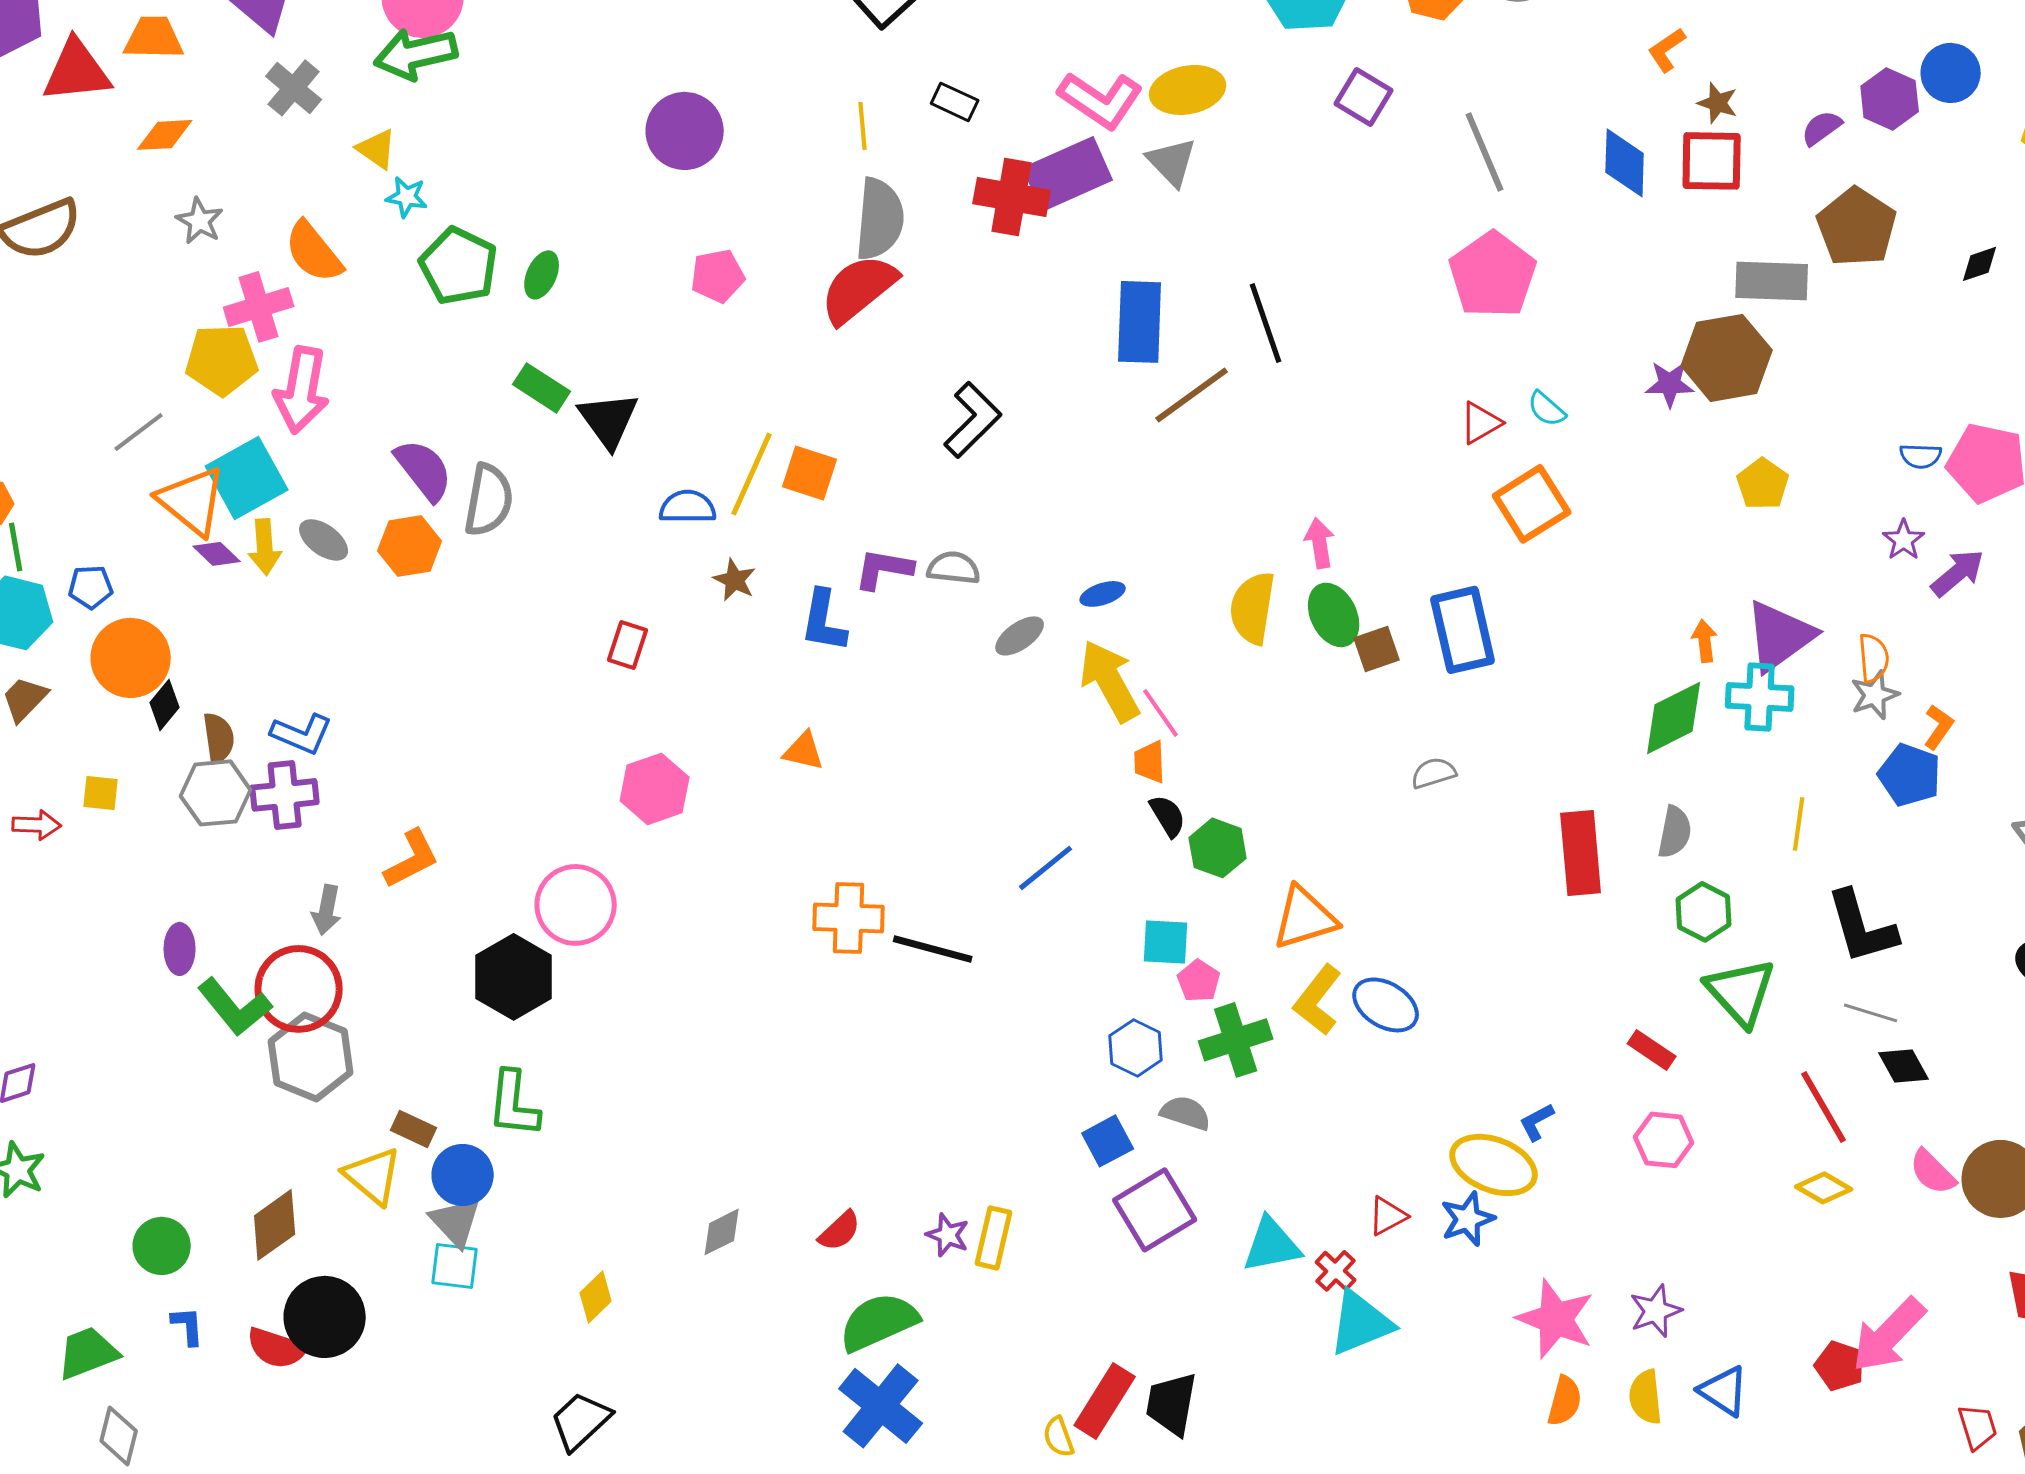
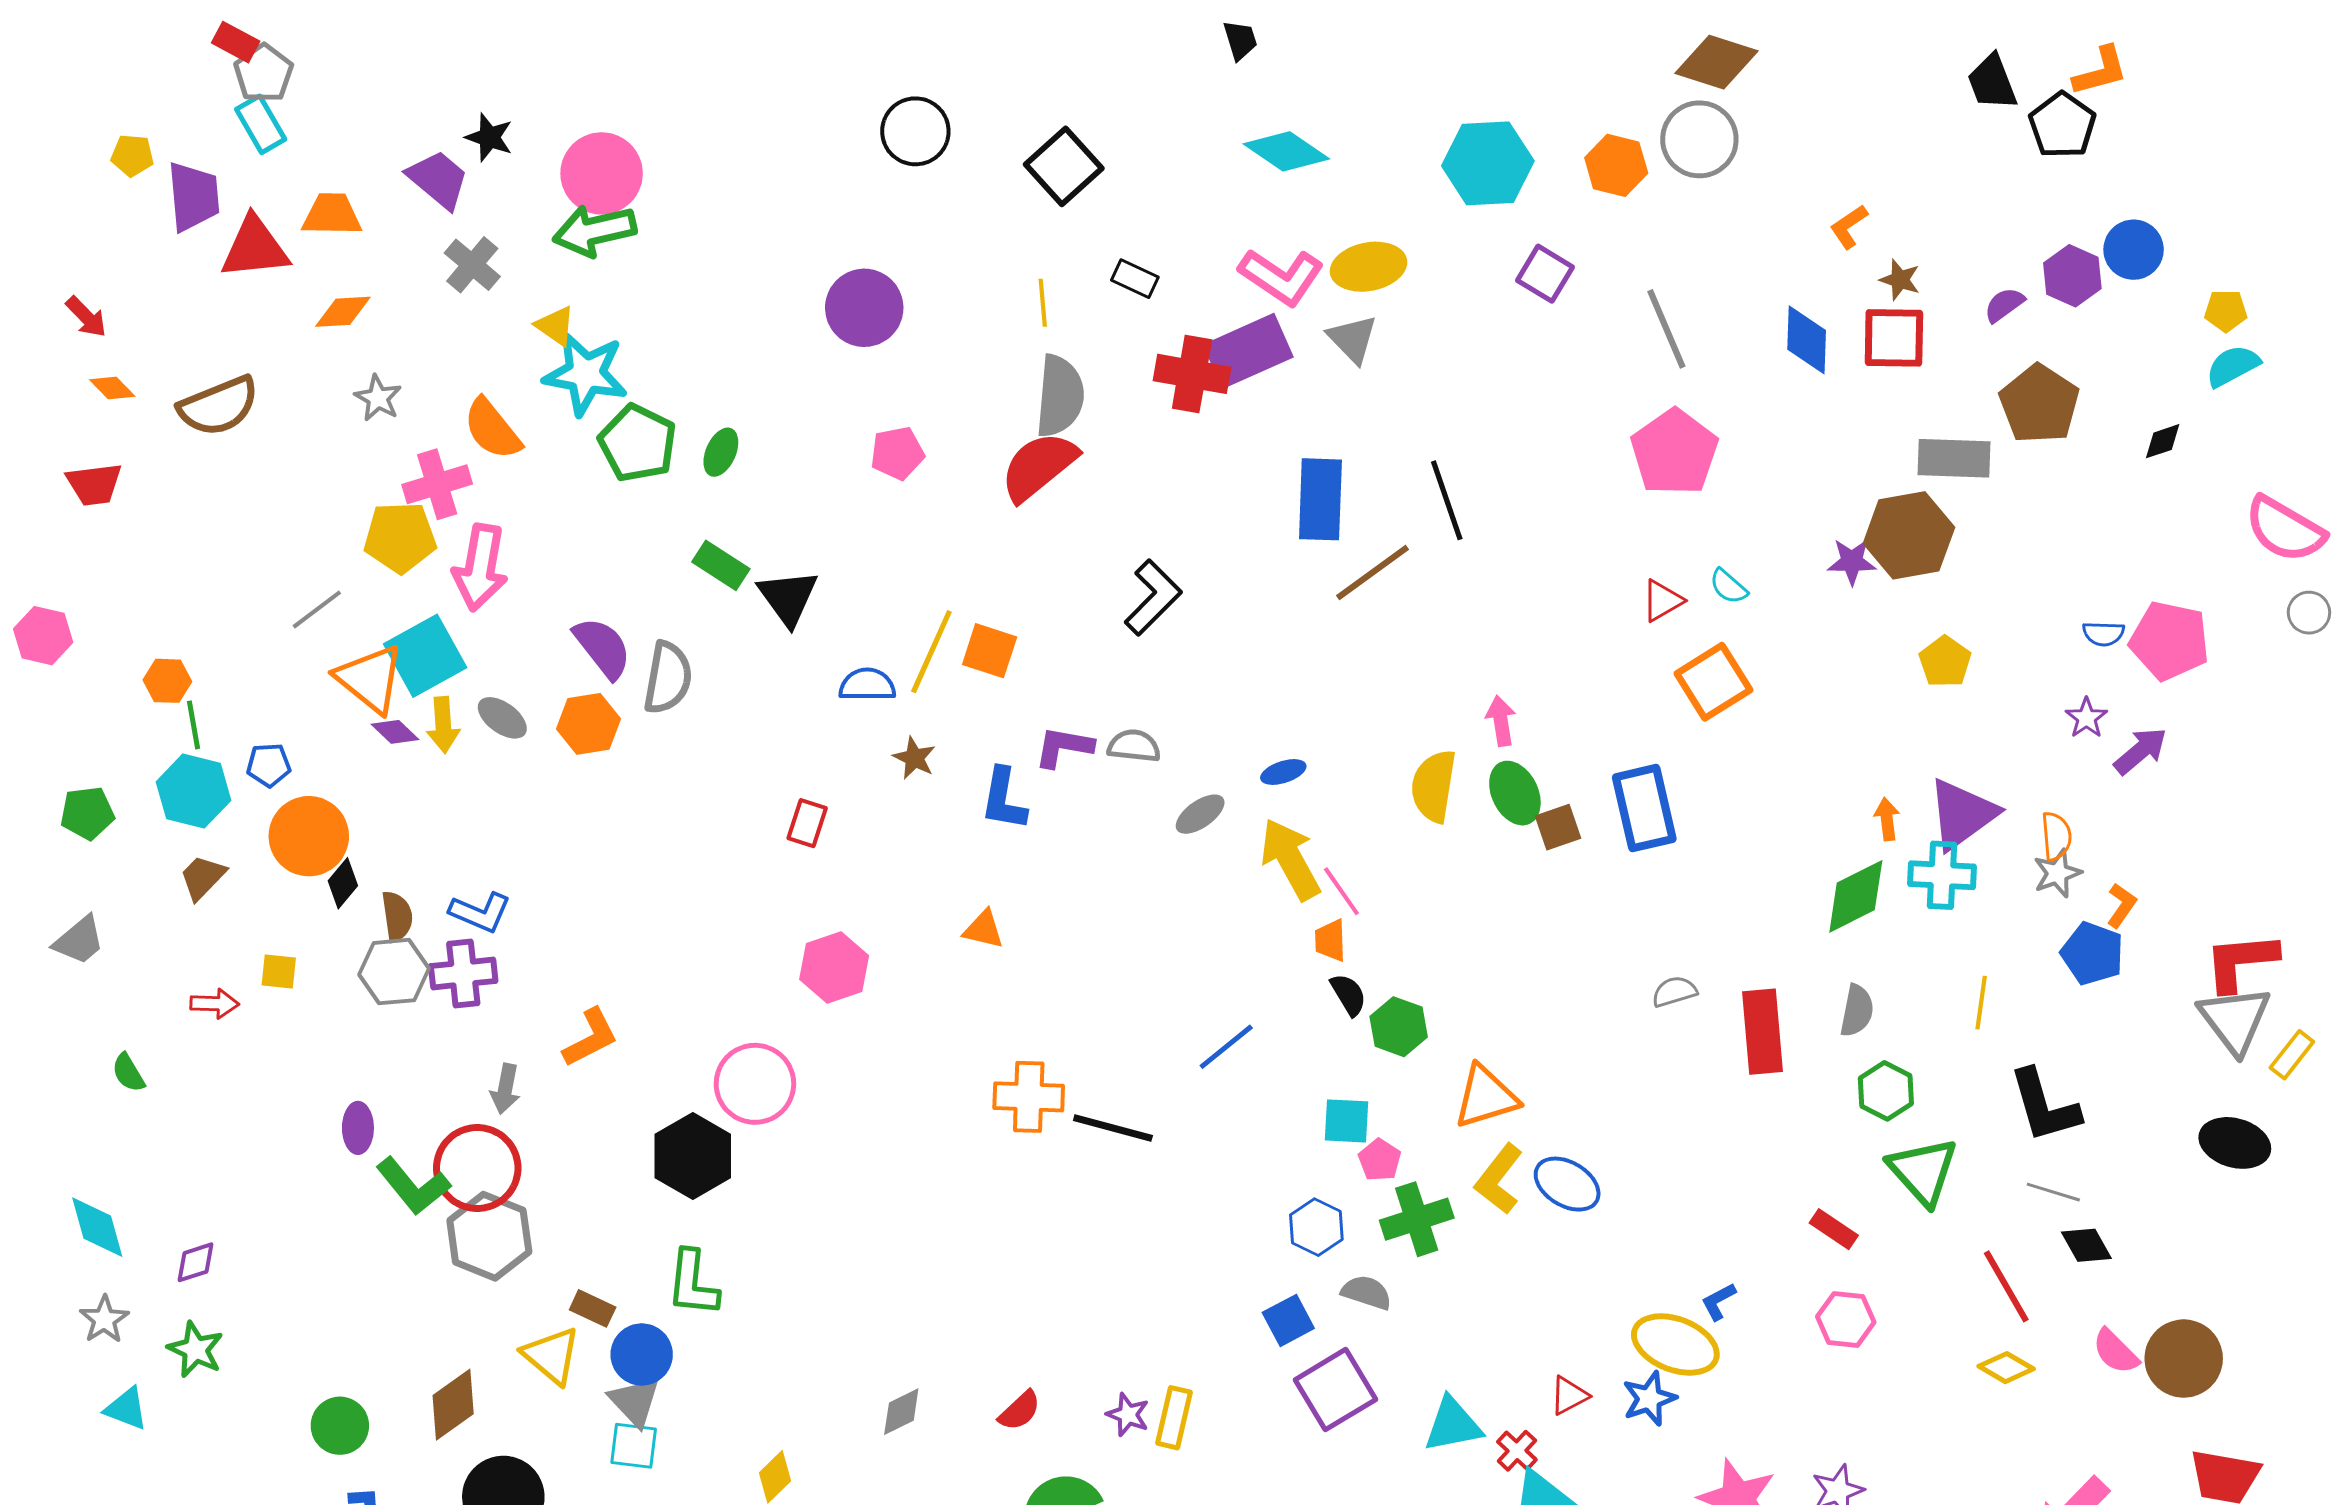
cyan star: (407, 197) -> (586, 374), size x2.0
gray semicircle: (1434, 773) -> (1674, 992), moved

